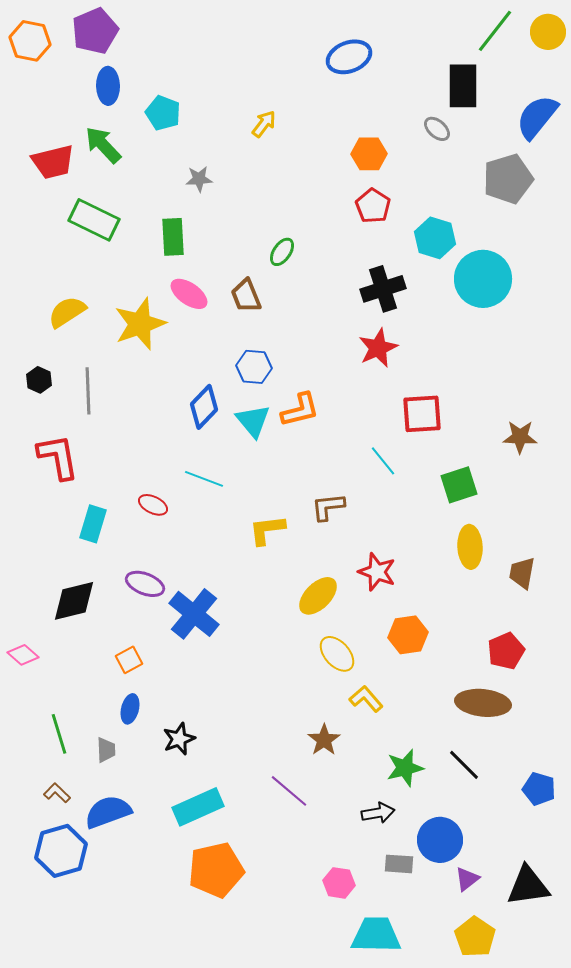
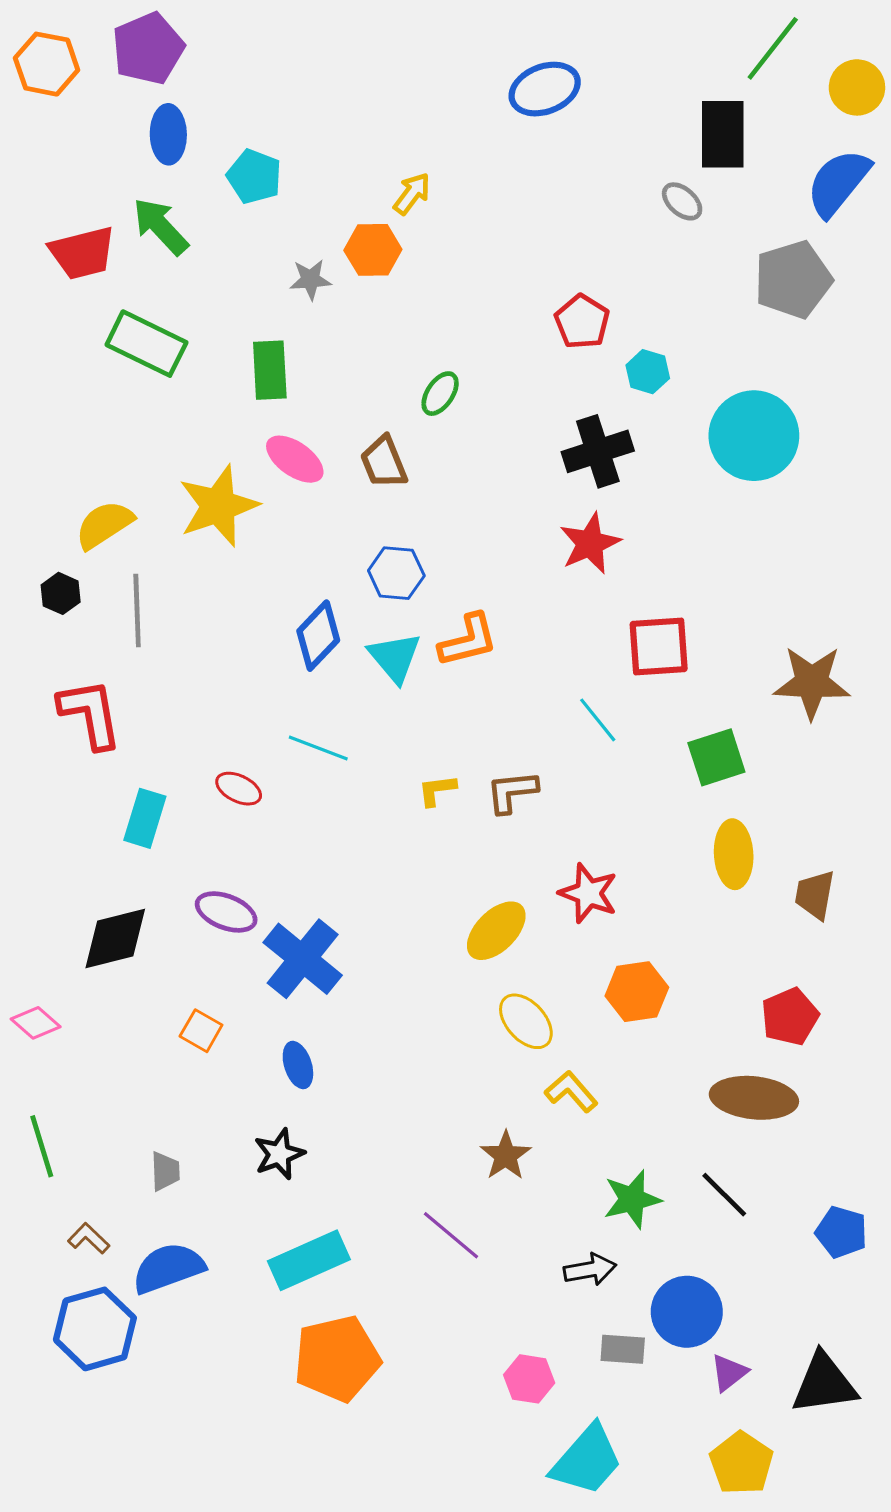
yellow circle: (548, 32) -> (857, 87), moved
orange hexagon: (369, 154) -> (373, 250), moved
cyan hexagon: (435, 238) -> (648, 372), moved, size x0.7
yellow semicircle: (67, 312) -> (104, 525), moved
brown star: (520, 437) -> (812, 682), size x1.4
yellow L-shape: (267, 530) -> (437, 790), moved, size x0.7
orange square: (129, 660) -> (201, 1031), turned -32
blue ellipse: (130, 709) -> (298, 1065), moved, turned -32
green line: (59, 734) -> (42, 1146), moved
cyan trapezoid: (376, 935) -> (587, 1460), turned 130

